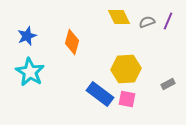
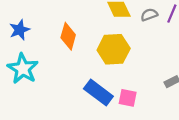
yellow hexagon: (126, 69) -> (114, 49), moved

